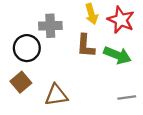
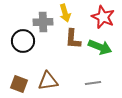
yellow arrow: (91, 14) -> (65, 13), moved
brown square: (21, 82) -> (19, 84), moved, turned -30
gray line: (127, 97) -> (93, 83), moved

